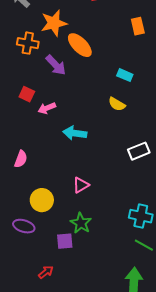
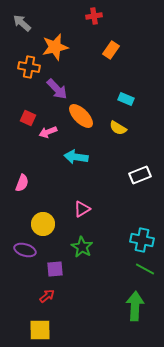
orange rectangle: (138, 26) -> (111, 50), moved, turned 48
orange ellipse: (80, 45) -> (81, 116), moved
purple square: (65, 241) -> (55, 269), moved

